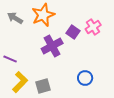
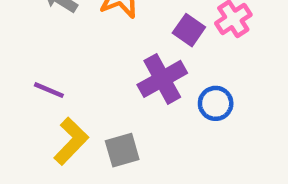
purple cross: (52, 46) -> (162, 79), moved
blue circle: (85, 78) -> (216, 103), moved

